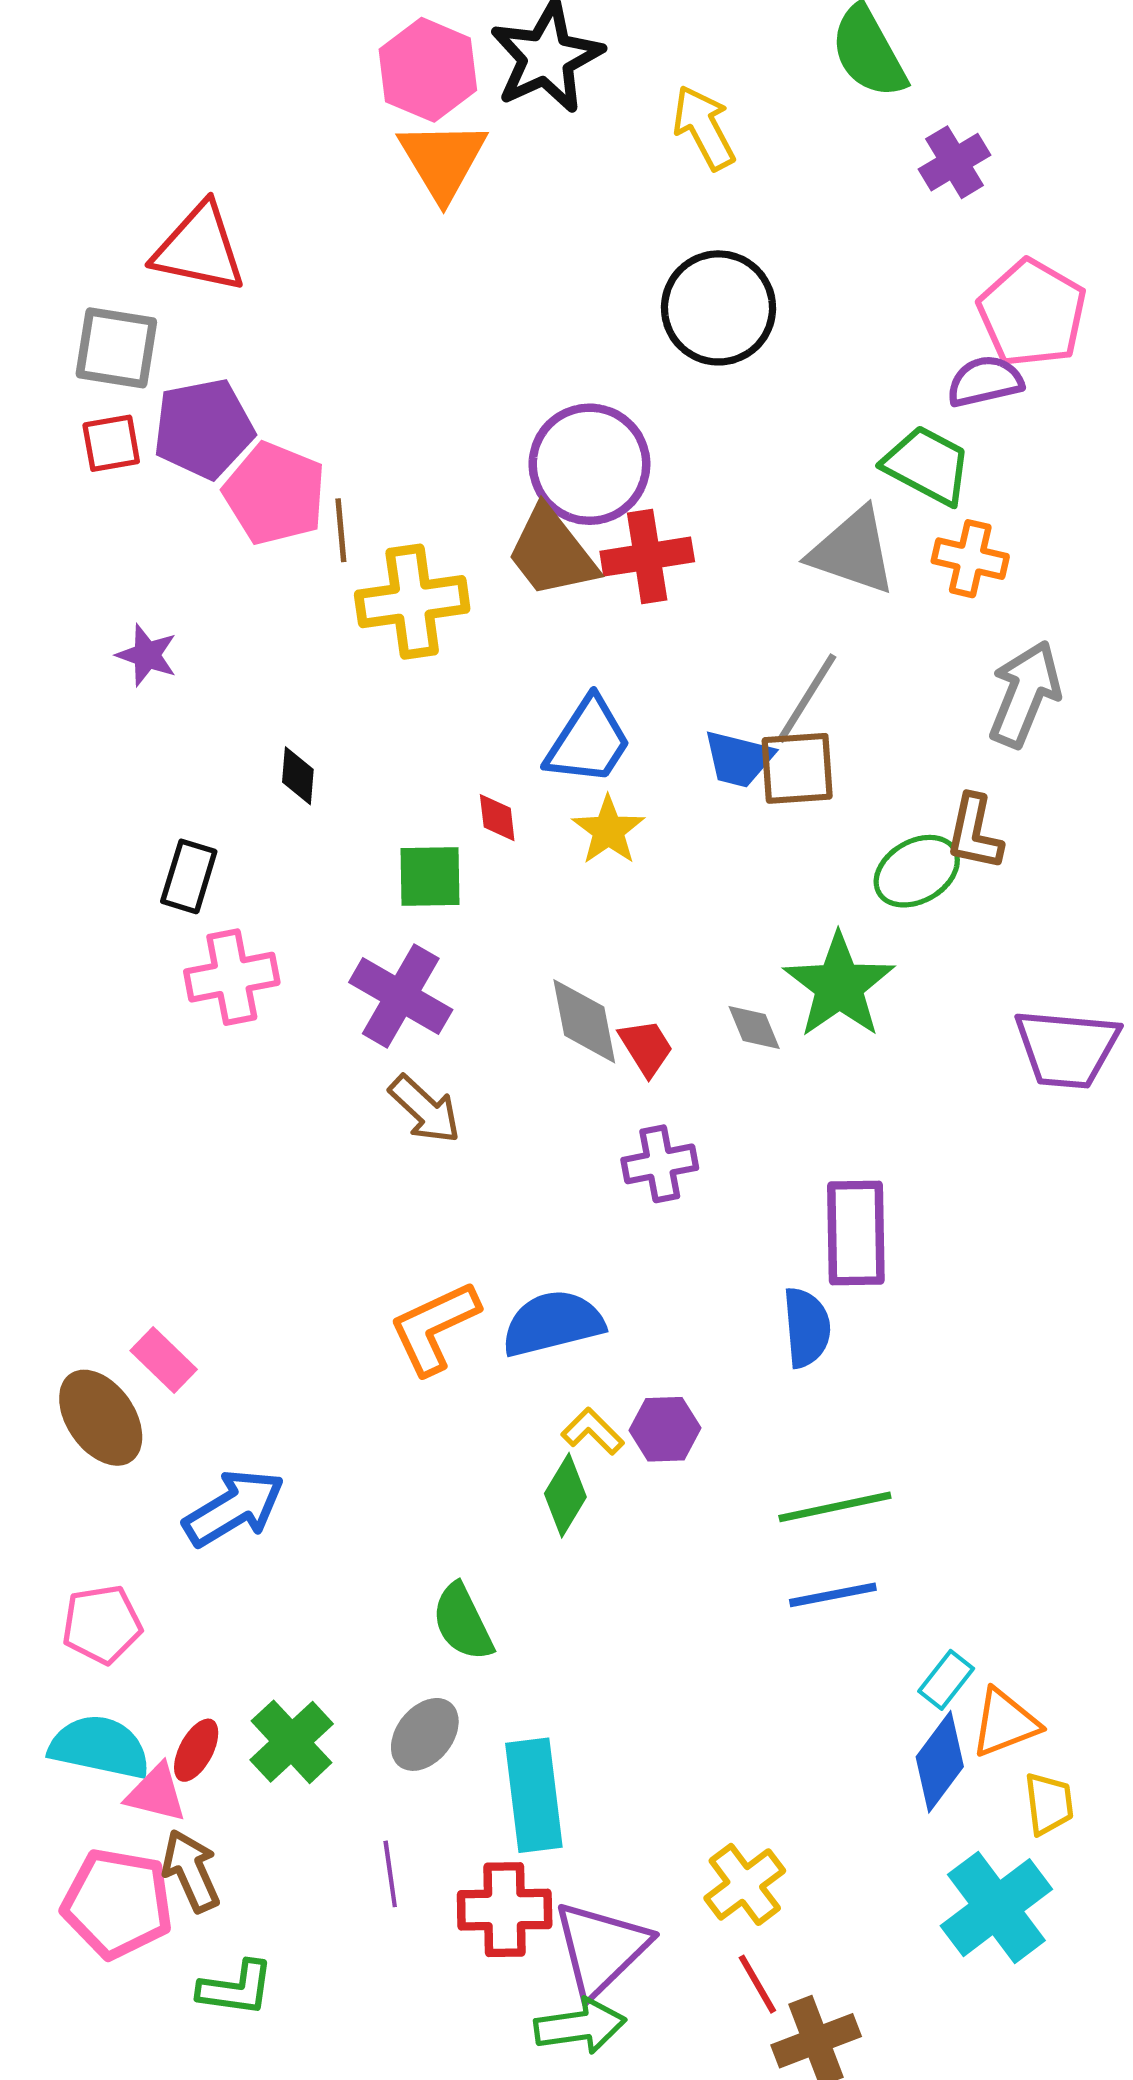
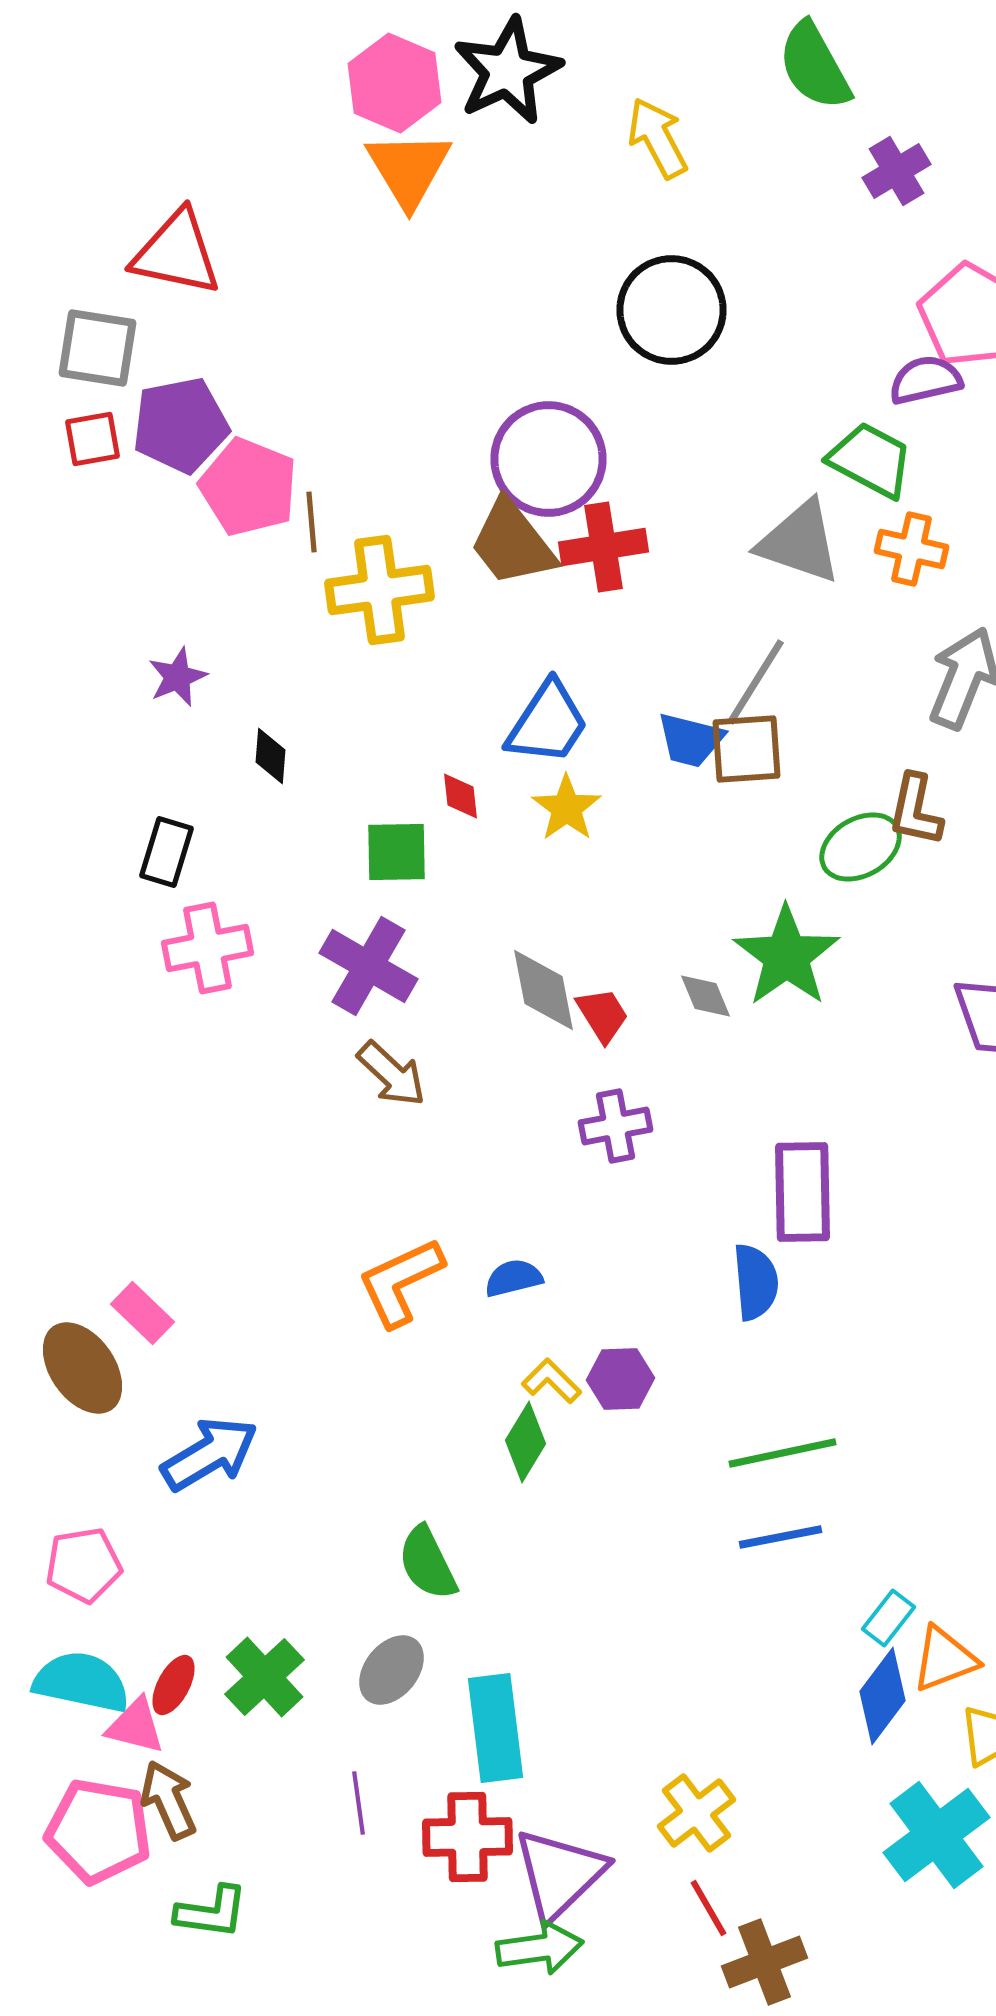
purple star: (147, 655) -> (178, 677), moved, turned 30
blue semicircle: (553, 1323) -> (514, 1278), size x0.6

